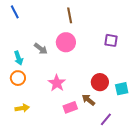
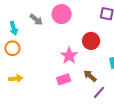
red circle: (100, 82) -> (91, 41), moved
pink star: (57, 83) -> (69, 56), moved
brown arrow: (88, 100) -> (90, 76), moved

